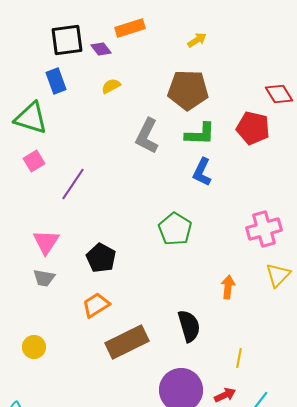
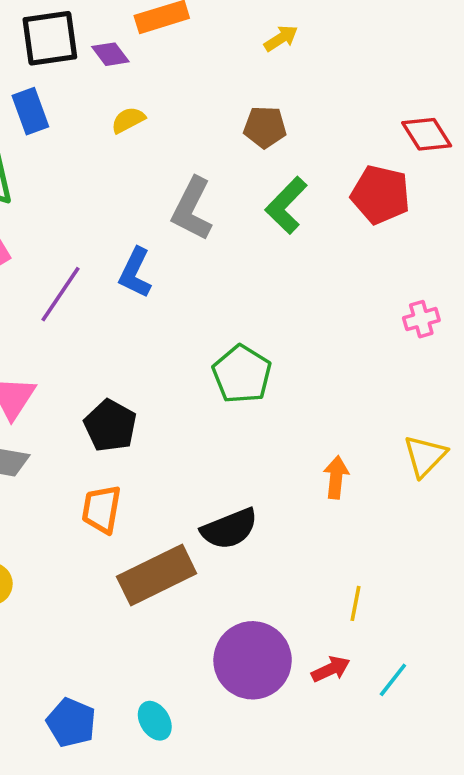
brown pentagon: (188, 90) -> (265, 127), size x0.6
green L-shape: (200, 134) -> (286, 205), turned 132
blue L-shape: (202, 172) -> (135, 273), moved
pink cross: (264, 229) -> (421, 319), moved, size x0.6
orange trapezoid: (96, 305) -> (101, 509), turned -48
black semicircle: (189, 326) -> (229, 529), moved, turned 84

